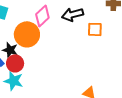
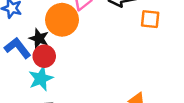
cyan star: (14, 81) -> (41, 78), turned 30

